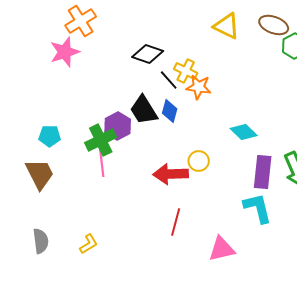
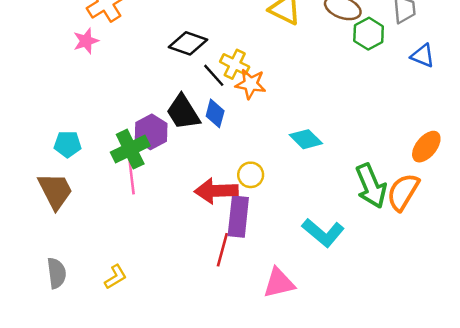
pink star: (65, 52) -> (86, 41), size x0.7
purple rectangle: (263, 172) -> (238, 217), moved
cyan L-shape: (258, 208) -> (323, 233), turned 144

